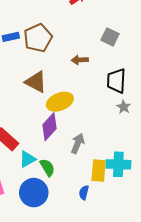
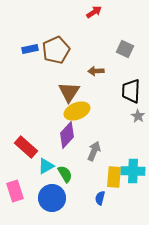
brown triangle: (36, 82) -> (69, 92), moved, turned 35

